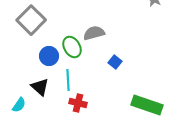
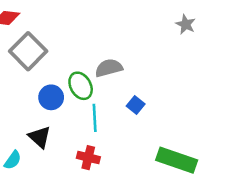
cyan line: (68, 80) -> (95, 118), moved

